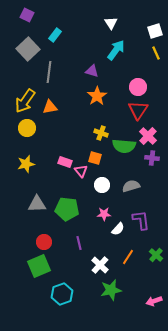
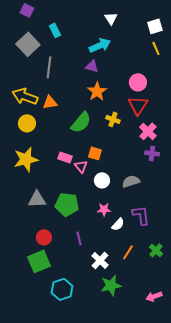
cyan rectangle: (55, 35) -> (55, 30), turned -64
cyan arrow: (116, 50) -> (100, 45), moved, turned 30
yellow arrow: (25, 101) -> (25, 96), turned 75
yellow cross: (101, 133) -> (113, 119), moved
green semicircle: (124, 146) -> (81, 122), moved, turned -55
yellow star: (26, 164) -> (26, 159), size x1.4

